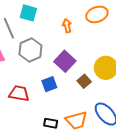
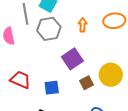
gray hexagon: (30, 50) -> (49, 29), moved
blue square: (49, 84) -> (52, 88), moved

